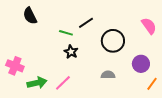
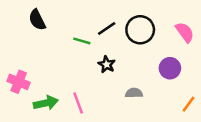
black circle: (113, 41) -> (140, 30), moved
black star: (71, 52) -> (107, 64), moved
purple circle: (141, 64) -> (170, 68), moved
pink line: (63, 83) -> (78, 103), turned -66

